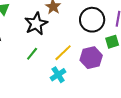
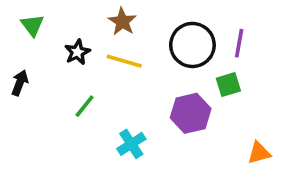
black star: (36, 24) -> (77, 52), moved, size x0.6
yellow line: (63, 53) -> (124, 61), moved, turned 60

